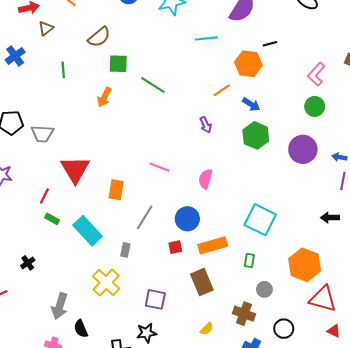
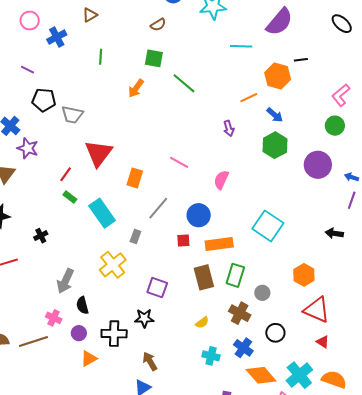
brown semicircle: (99, 37) -> (158, 25), moved, size x0.7
green rectangle: (249, 260) -> (235, 275), moved, size x1.6
orange hexagon: (305, 265) -> (304, 275), size x0.7

